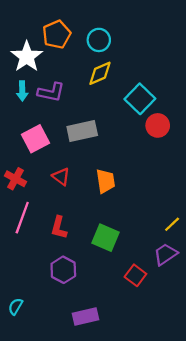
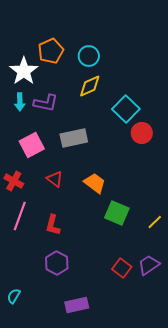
orange trapezoid: (105, 181) -> (95, 183), turned -45
green square: (105, 238) -> (117, 213), moved
purple trapezoid: (165, 254) -> (149, 265), moved

